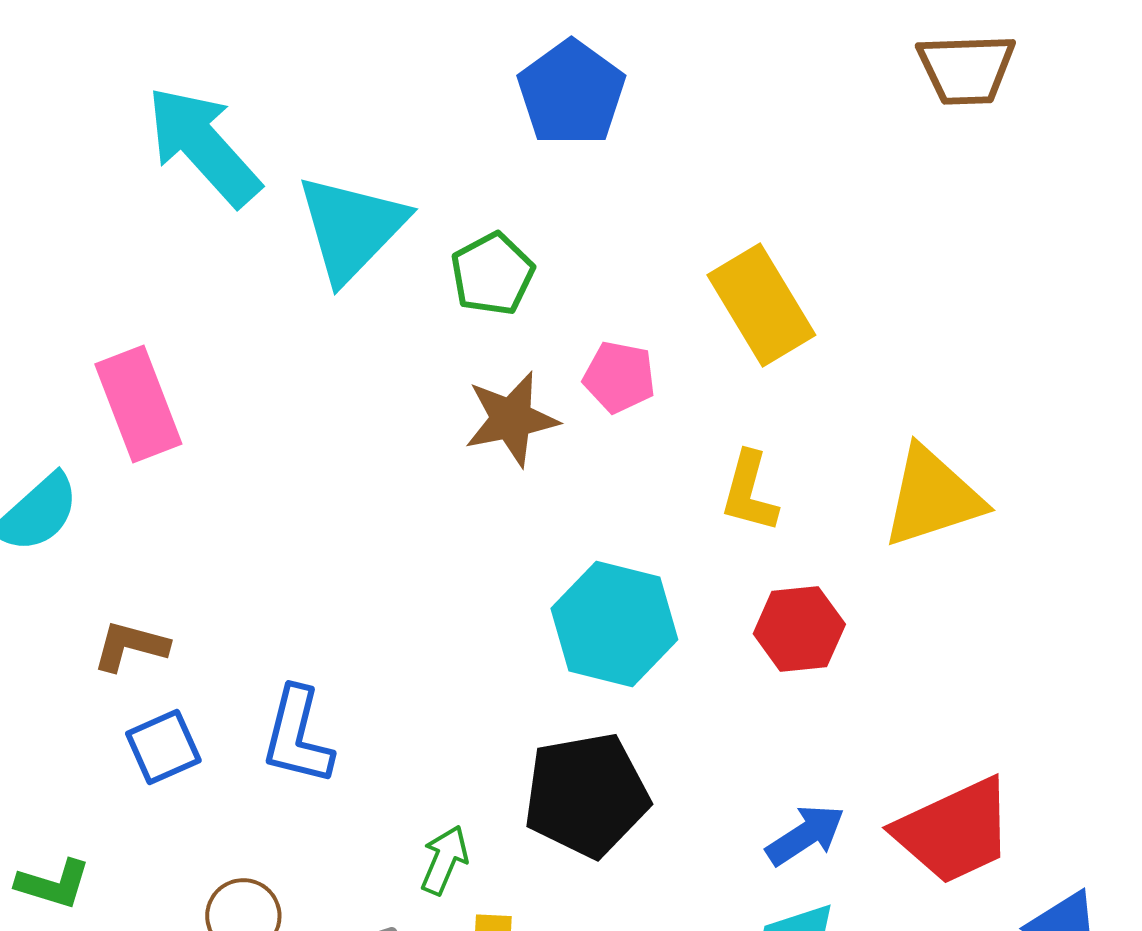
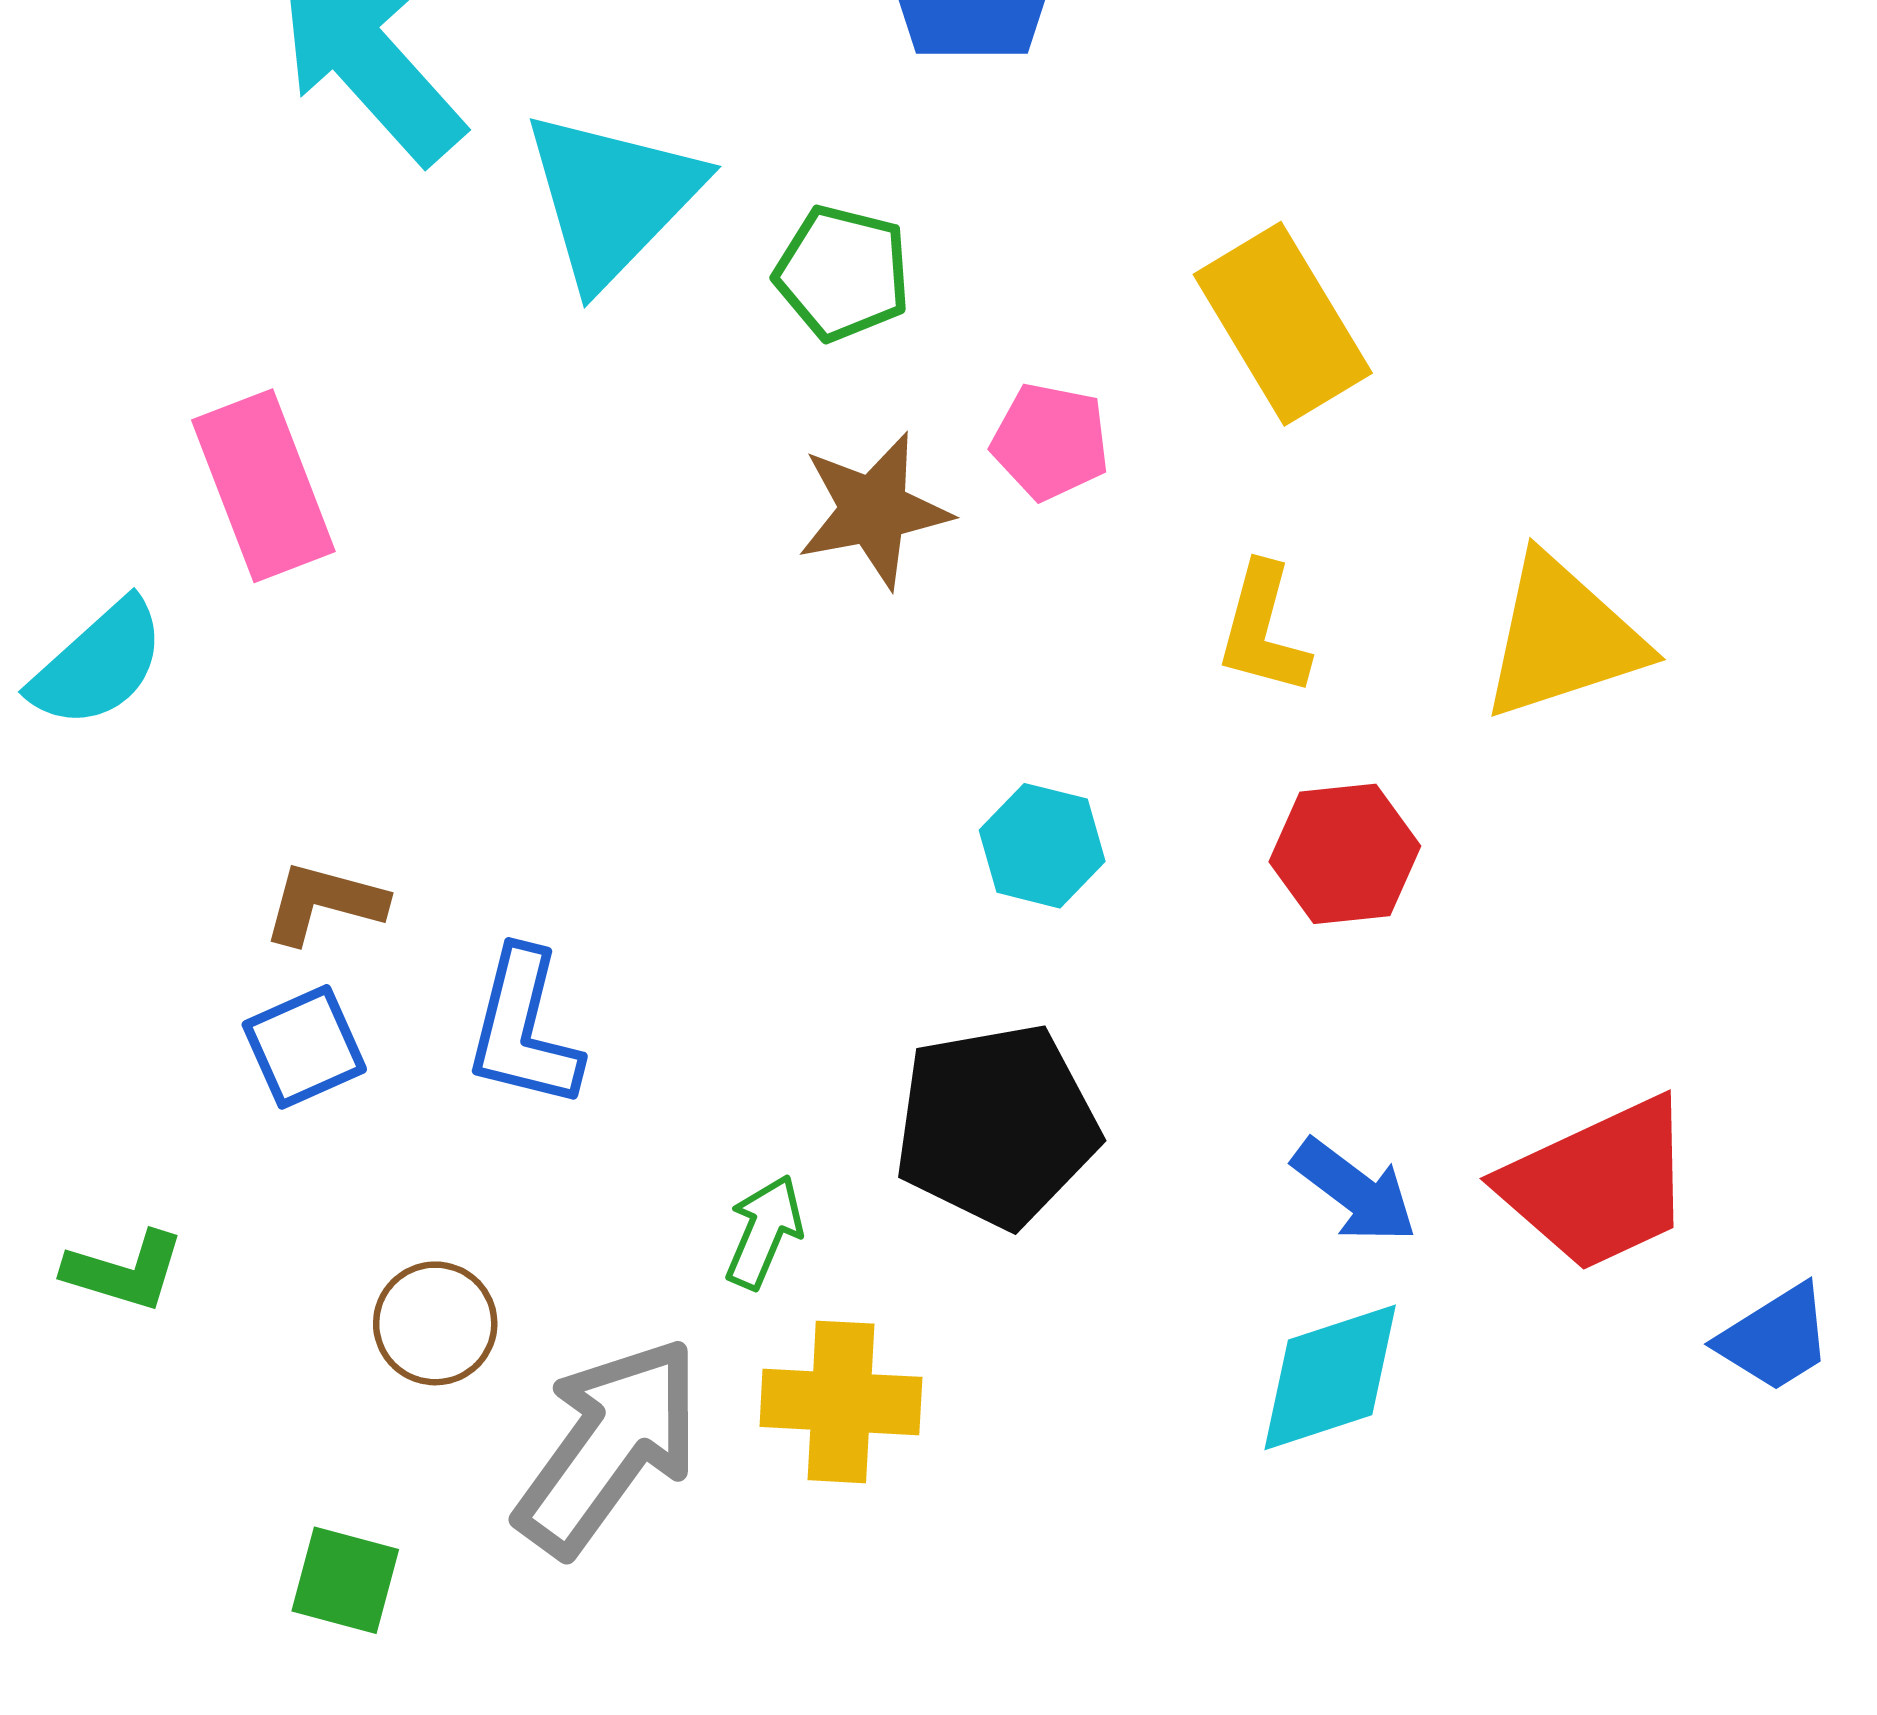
green pentagon: (492, 274) -> (843, 273), turned -30
cyan hexagon: (614, 624) -> (1042, 846), size x0.6
brown L-shape: (130, 646) -> (324, 903), moved
blue arrow: (805, 835) -> (1355, 1191), turned 70

